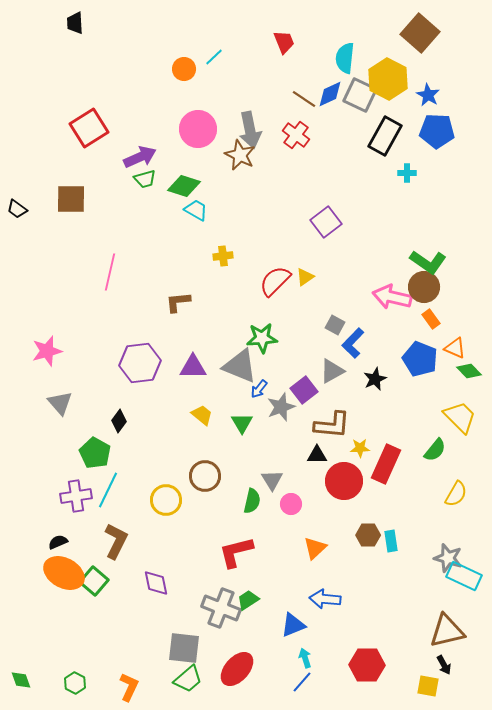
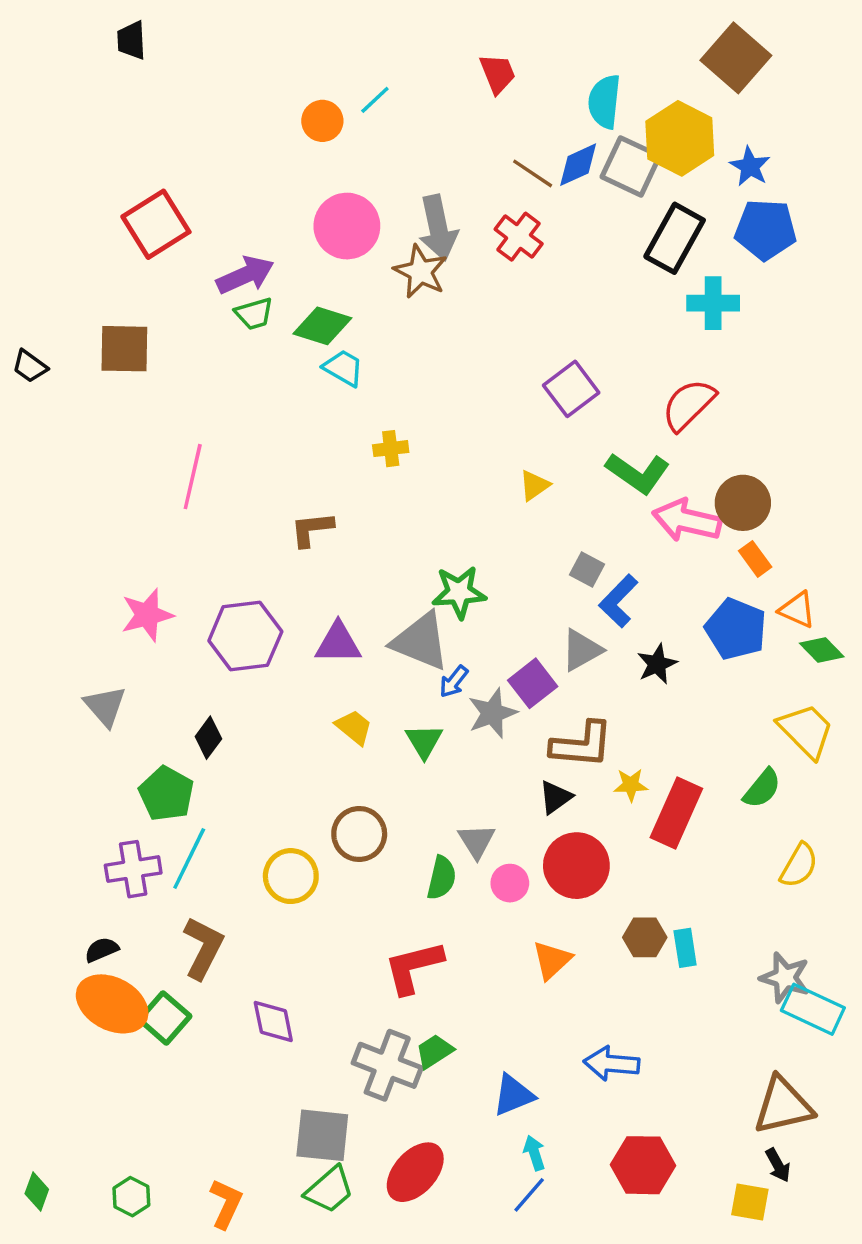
cyan cross: (407, 173) -> (713, 303), size x1.6
green L-shape: (428, 262) -> (638, 473), moved
red semicircle: (275, 281) -> (689, 405), moved
pink star: (47, 351) -> (147, 615), moved
black triangle: (317, 455) -> (555, 797), turned -35
red circle: (344, 481) -> (576, 866), moved
blue arrow: (325, 599) -> (611, 1064), moved
green diamond: (21, 680) -> (37, 1191), turned 40

